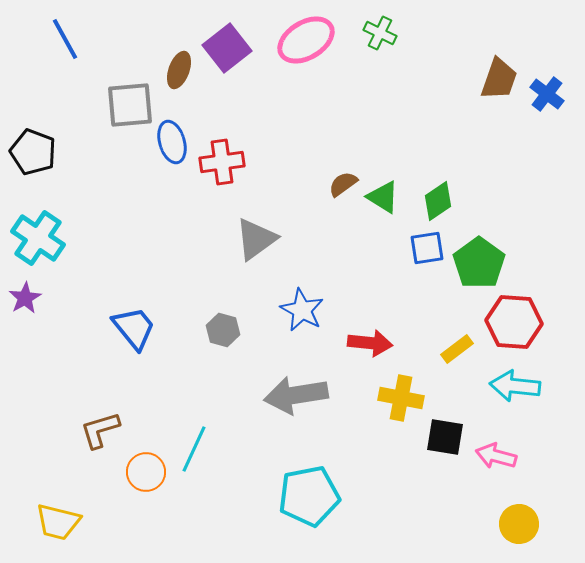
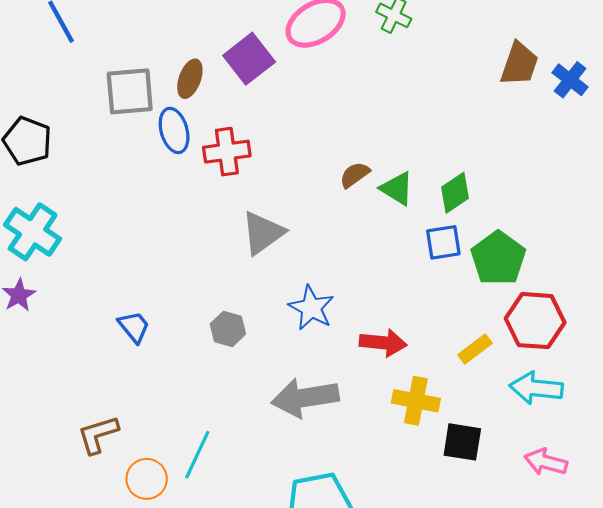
purple square: (227, 48) -> (249, 59), moved
brown ellipse: (179, 70) -> (190, 79), moved
blue trapezoid: (134, 328) -> (134, 327), size x0.7
pink arrow: (496, 456) -> (546, 462), moved

